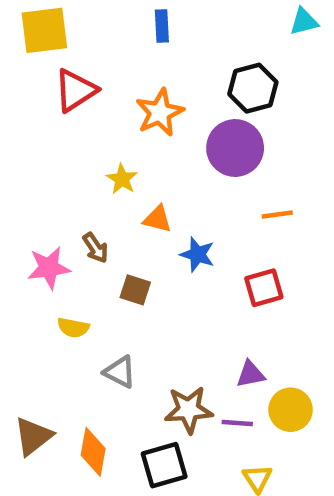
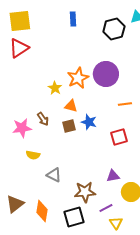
black hexagon: (253, 88) -> (114, 29), moved
red triangle: (75, 90) -> (19, 48), moved
orange star: (160, 113) -> (78, 78), moved
brown square: (135, 290) -> (69, 126), moved, turned -32
purple line: (237, 423) -> (106, 208), moved, turned -32

